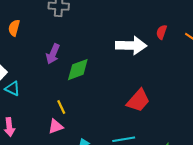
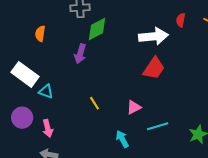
green diamond: (78, 70) -> (97, 29), moved
red trapezoid: (138, 101) -> (154, 68), moved
pink triangle: (56, 126) -> (134, 107), moved

